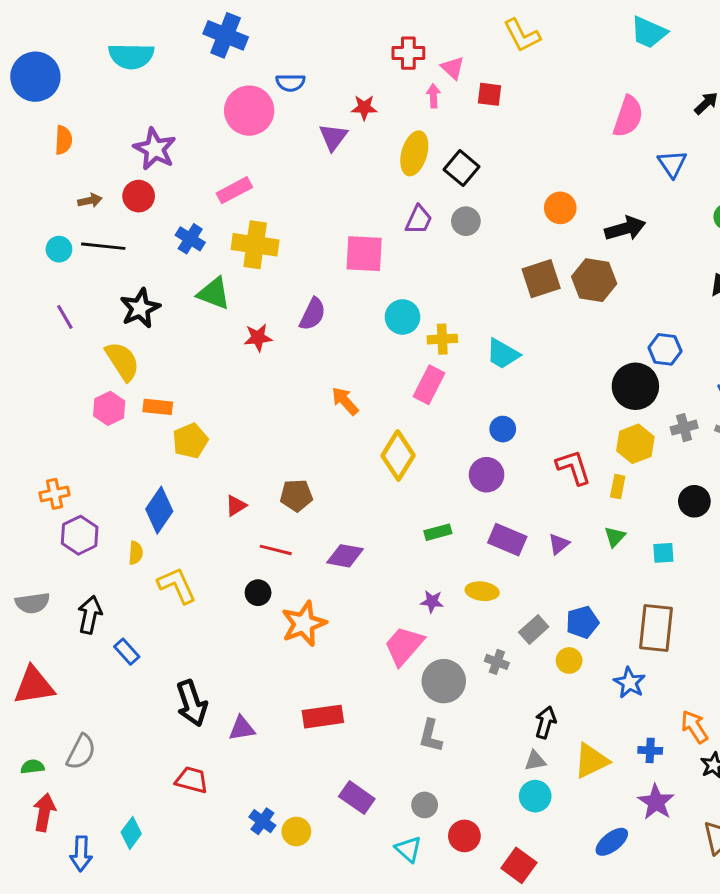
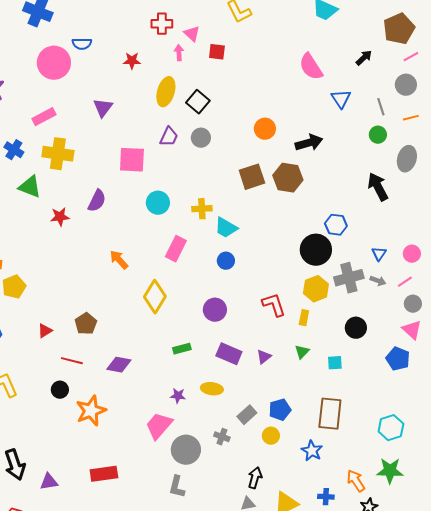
pink semicircle: (628, 116) -> (311, 67), turned 128
purple triangle: (333, 137) -> (103, 108), moved
yellow cross: (442, 339) -> (202, 209), moved
gray cross: (684, 428) -> (349, 278), size x1.6
blue circle: (503, 429) -> (226, 261), moved
brown pentagon: (296, 495) -> (86, 324), turned -30

